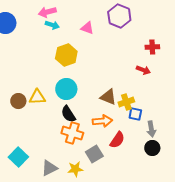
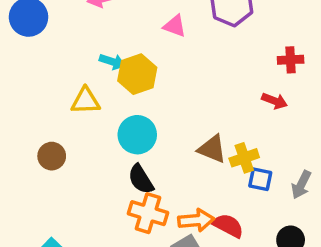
cyan arrow: (52, 25) -> (112, 62), moved
yellow triangle: (37, 97) -> (86, 101), moved
orange arrow: (102, 121) -> (196, 220), moved
gray arrow: (151, 129) -> (301, 185), moved, turned 35
red semicircle: (117, 140) -> (228, 226), turned -96

